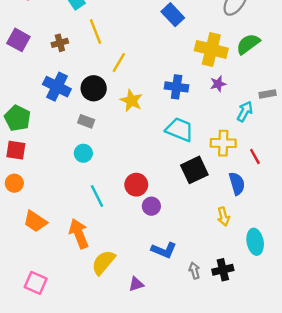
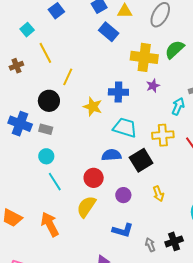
blue cross: (57, 87) -> (20, 124), moved
yellow star: (131, 101) -> (93, 107), moved
blue semicircle: (237, 184) -> (111, 155), moved, turned -72
cyan line: (97, 196) -> (55, 182), moved
purple circle: (151, 206) -> (123, 195), moved
yellow arrow: (223, 217) -> (158, 194), moved
yellow semicircle: (103, 262) -> (86, 207), moved

